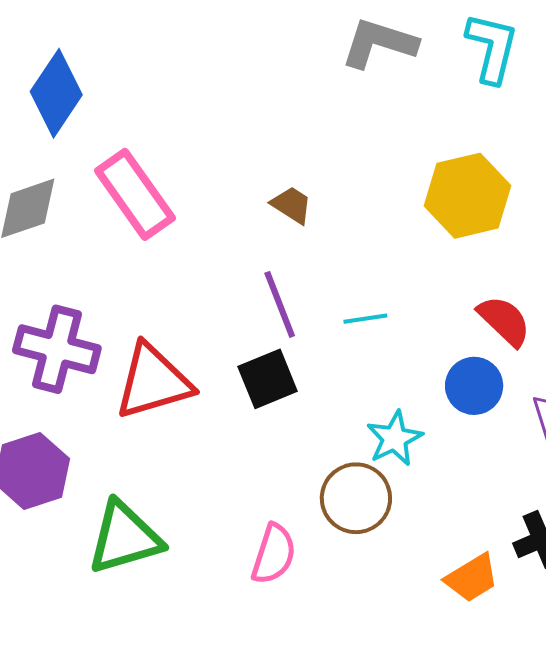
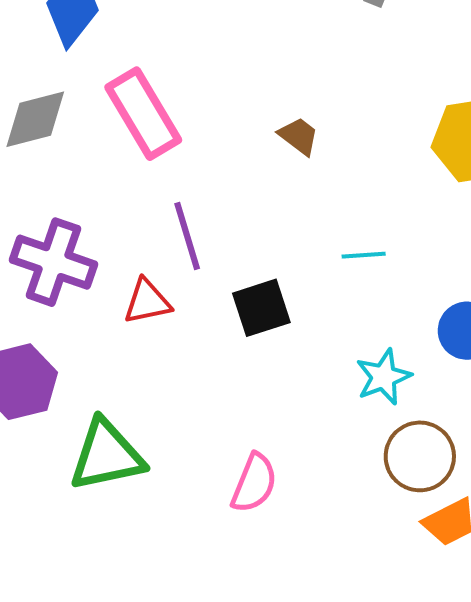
purple line: (280, 304) -> (187, 236), moved
red triangle: (153, 381) -> (147, 302), size x0.6
brown circle: (356, 498) -> (420, 456), moved

